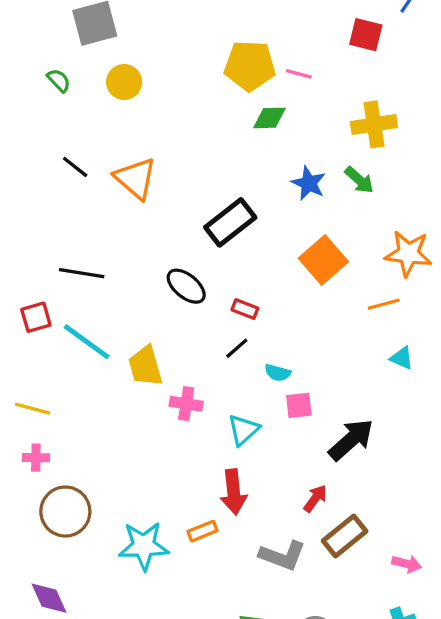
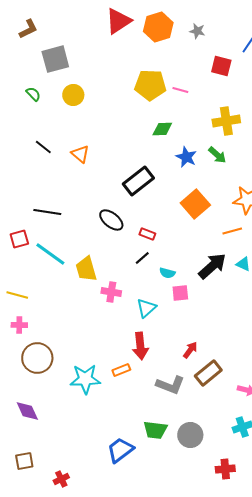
green diamond: (269, 118) -> (162, 129), moved
orange triangle: (136, 178) -> (80, 154), size x0.7
black arrow: (351, 440) -> (212, 266), moved

